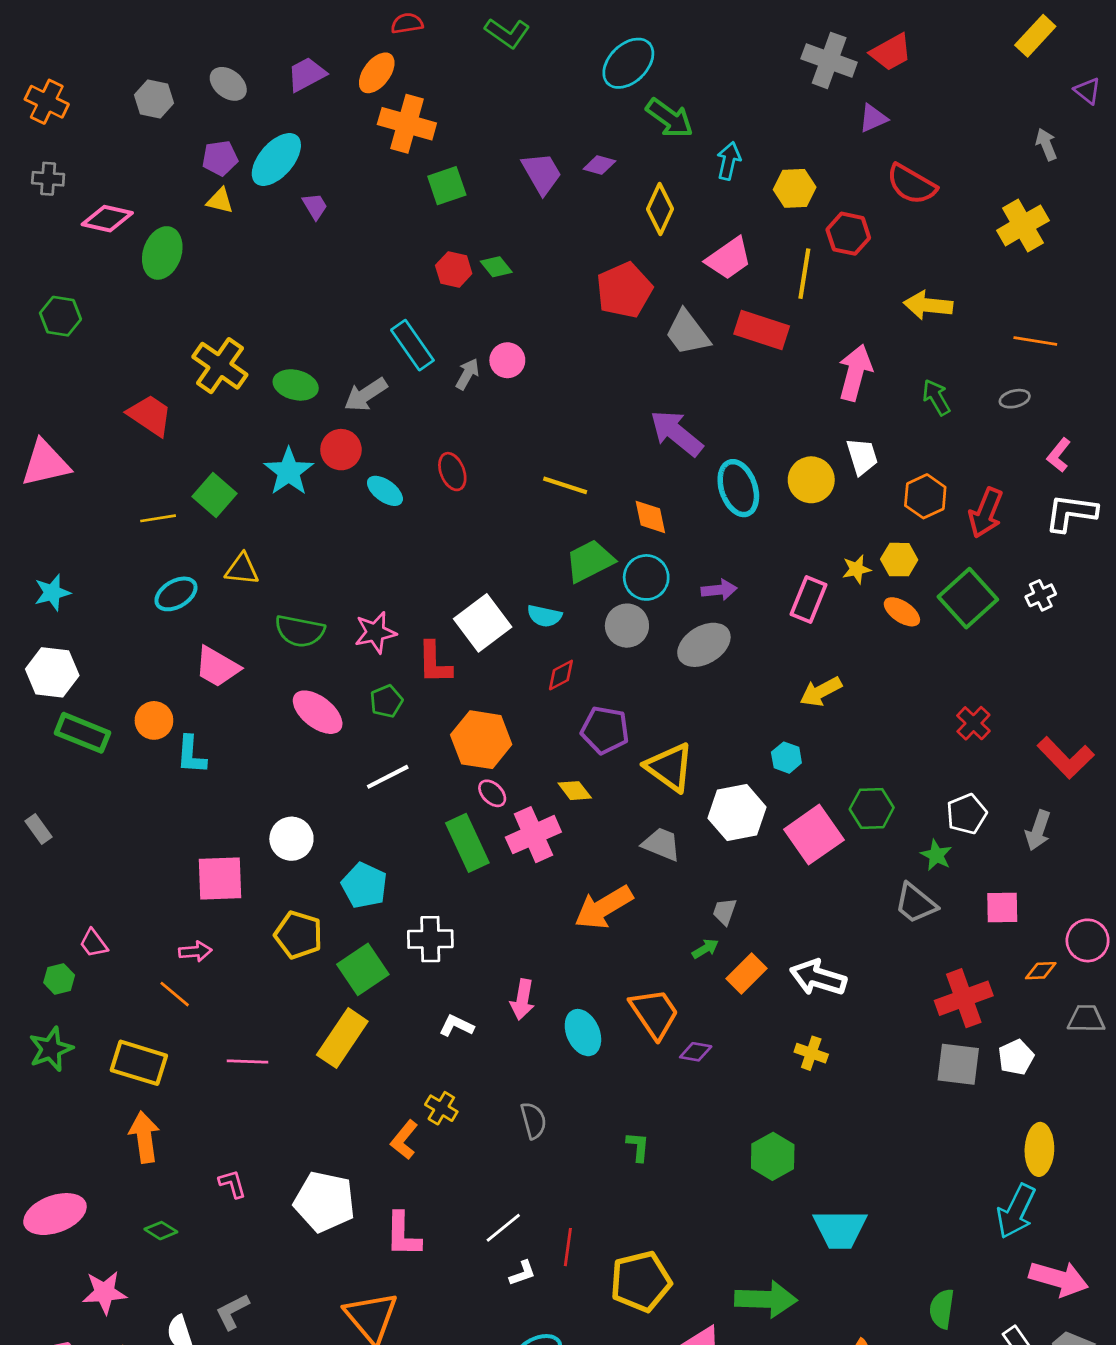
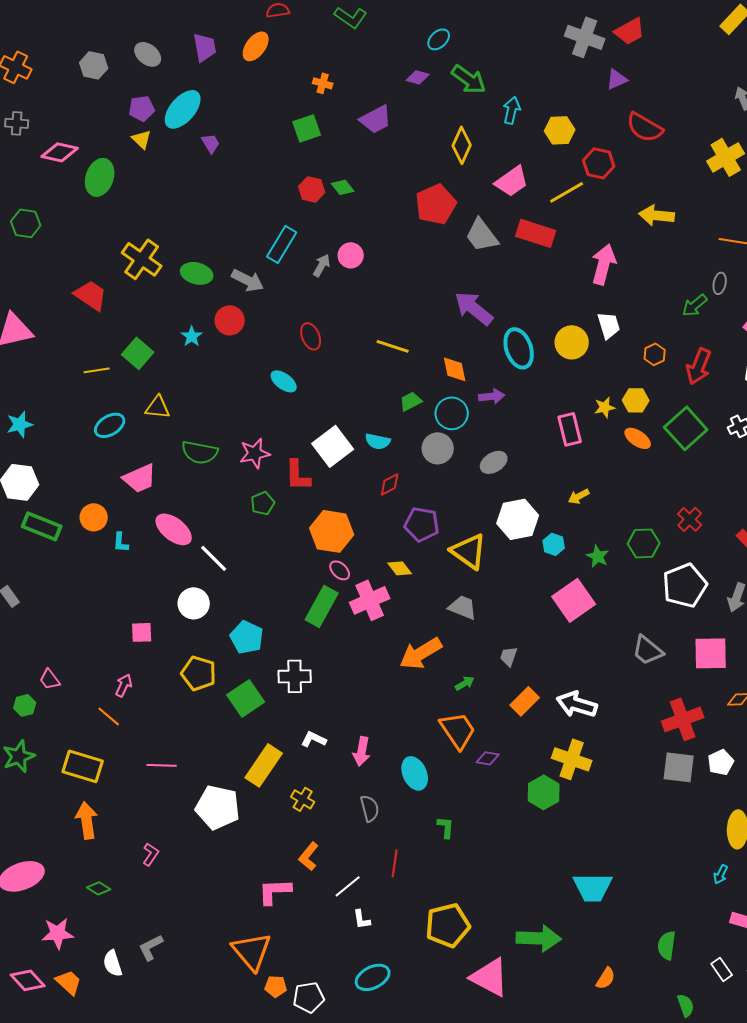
cyan ellipse: (628, 63) -> (439, 39), size x0.6
purple trapezoid: (307, 74) -> (205, 47), turned 108
orange cross: (407, 124) -> (323, 83), moved, size x0.5
purple diamond: (599, 165) -> (418, 77), moved
purple trapezoid: (542, 173) -> (376, 119), turned 92
yellow triangle: (220, 201) -> (142, 139), turned 30
yellow line: (804, 274) -> (567, 192), turned 51
cyan rectangle: (412, 345) -> (282, 244), turned 66
gray arrow: (366, 395) -> (248, 280), turned -120
green arrow: (936, 397) -> (695, 305), moved, turned -100
gray ellipse: (1015, 399) -> (720, 283), turned -65
cyan star: (289, 472) -> (192, 336), size x0.6
cyan ellipse: (385, 491) -> (284, 381), moved
orange hexagon: (925, 496) -> (655, 354), size x0.7
green trapezoid: (590, 561) -> (411, 401), size x0.6
purple arrow: (719, 590) -> (492, 396), moved
pink rectangle: (808, 599) -> (570, 429), turned -36
gray ellipse: (704, 645) -> (494, 462), size x0.7
pink trapezoid: (217, 667) -> (140, 478), turned -54
yellow arrow: (821, 692) -> (579, 496), size x0.7
pink ellipse: (318, 712) -> (174, 529), moved
cyan L-shape: (191, 755) -> (121, 542), size x0.7
white line: (388, 777) -> (214, 558), moved, turned 72
green hexagon: (872, 808) -> (644, 543), moved
white hexagon: (737, 813) -> (518, 519), moved
white pentagon: (967, 814) -> (685, 585), size x1.5
green rectangle: (467, 843) -> (322, 606), turned 54
green star: (936, 855) -> (598, 556), moved
pink square: (220, 879) -> (142, 632), size x0.6
pink square: (1002, 907) -> (711, 653), size x1.4
green arrow: (705, 949) -> (465, 683), moved
pink arrow: (195, 951) -> (124, 685), turned -60
pink arrow: (522, 1000) -> (362, 751), moved
cyan ellipse: (583, 1033) -> (415, 773), moved
yellow rectangle: (342, 1038) -> (264, 765), moved
yellow cross: (811, 1053) -> (572, 759), size x1.6
orange L-shape: (404, 1140) -> (309, 856), moved
green hexagon: (773, 1156) -> (544, 792), moved
pink L-shape: (232, 1184) -> (151, 854), turned 50
white pentagon: (324, 1202) -> (218, 807), moved
cyan arrow: (1016, 1211) -> (721, 874), size x0.5
pink L-shape: (403, 1235) -> (275, 891), turned 87
red line: (568, 1247) -> (395, 863), moved
white L-shape: (522, 1273) -> (362, 919), turned 100

